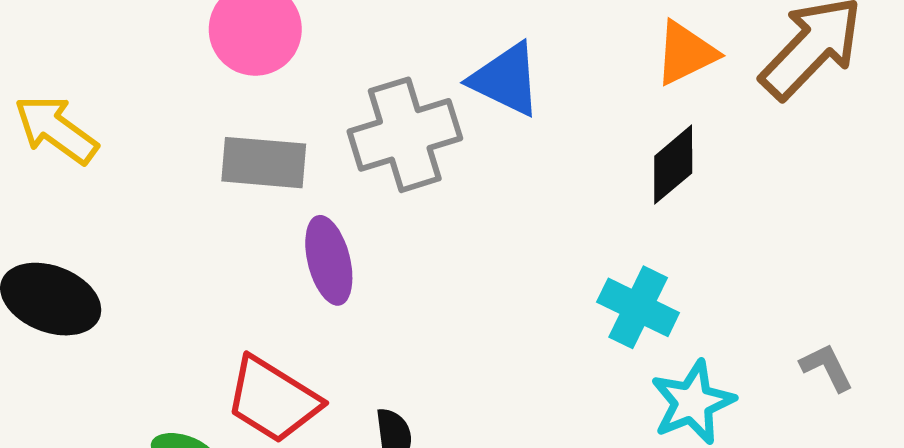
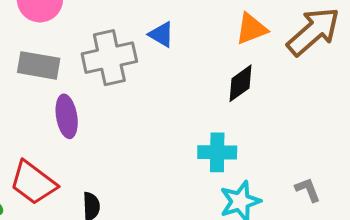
blue triangle: (506, 80) -> (161, 34), size x0.7
cyan cross: (638, 307) -> (217, 152), turned -30

